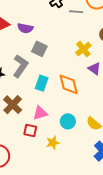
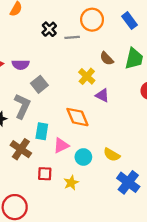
gray square: (39, 49) -> (39, 84), turned 35
cyan rectangle: (42, 83) -> (42, 131), moved
pink triangle: (40, 113) -> (61, 145), moved

